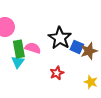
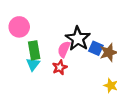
pink semicircle: (33, 48) -> (64, 49), moved, turned -84
red star: (57, 73) -> (60, 67), moved

